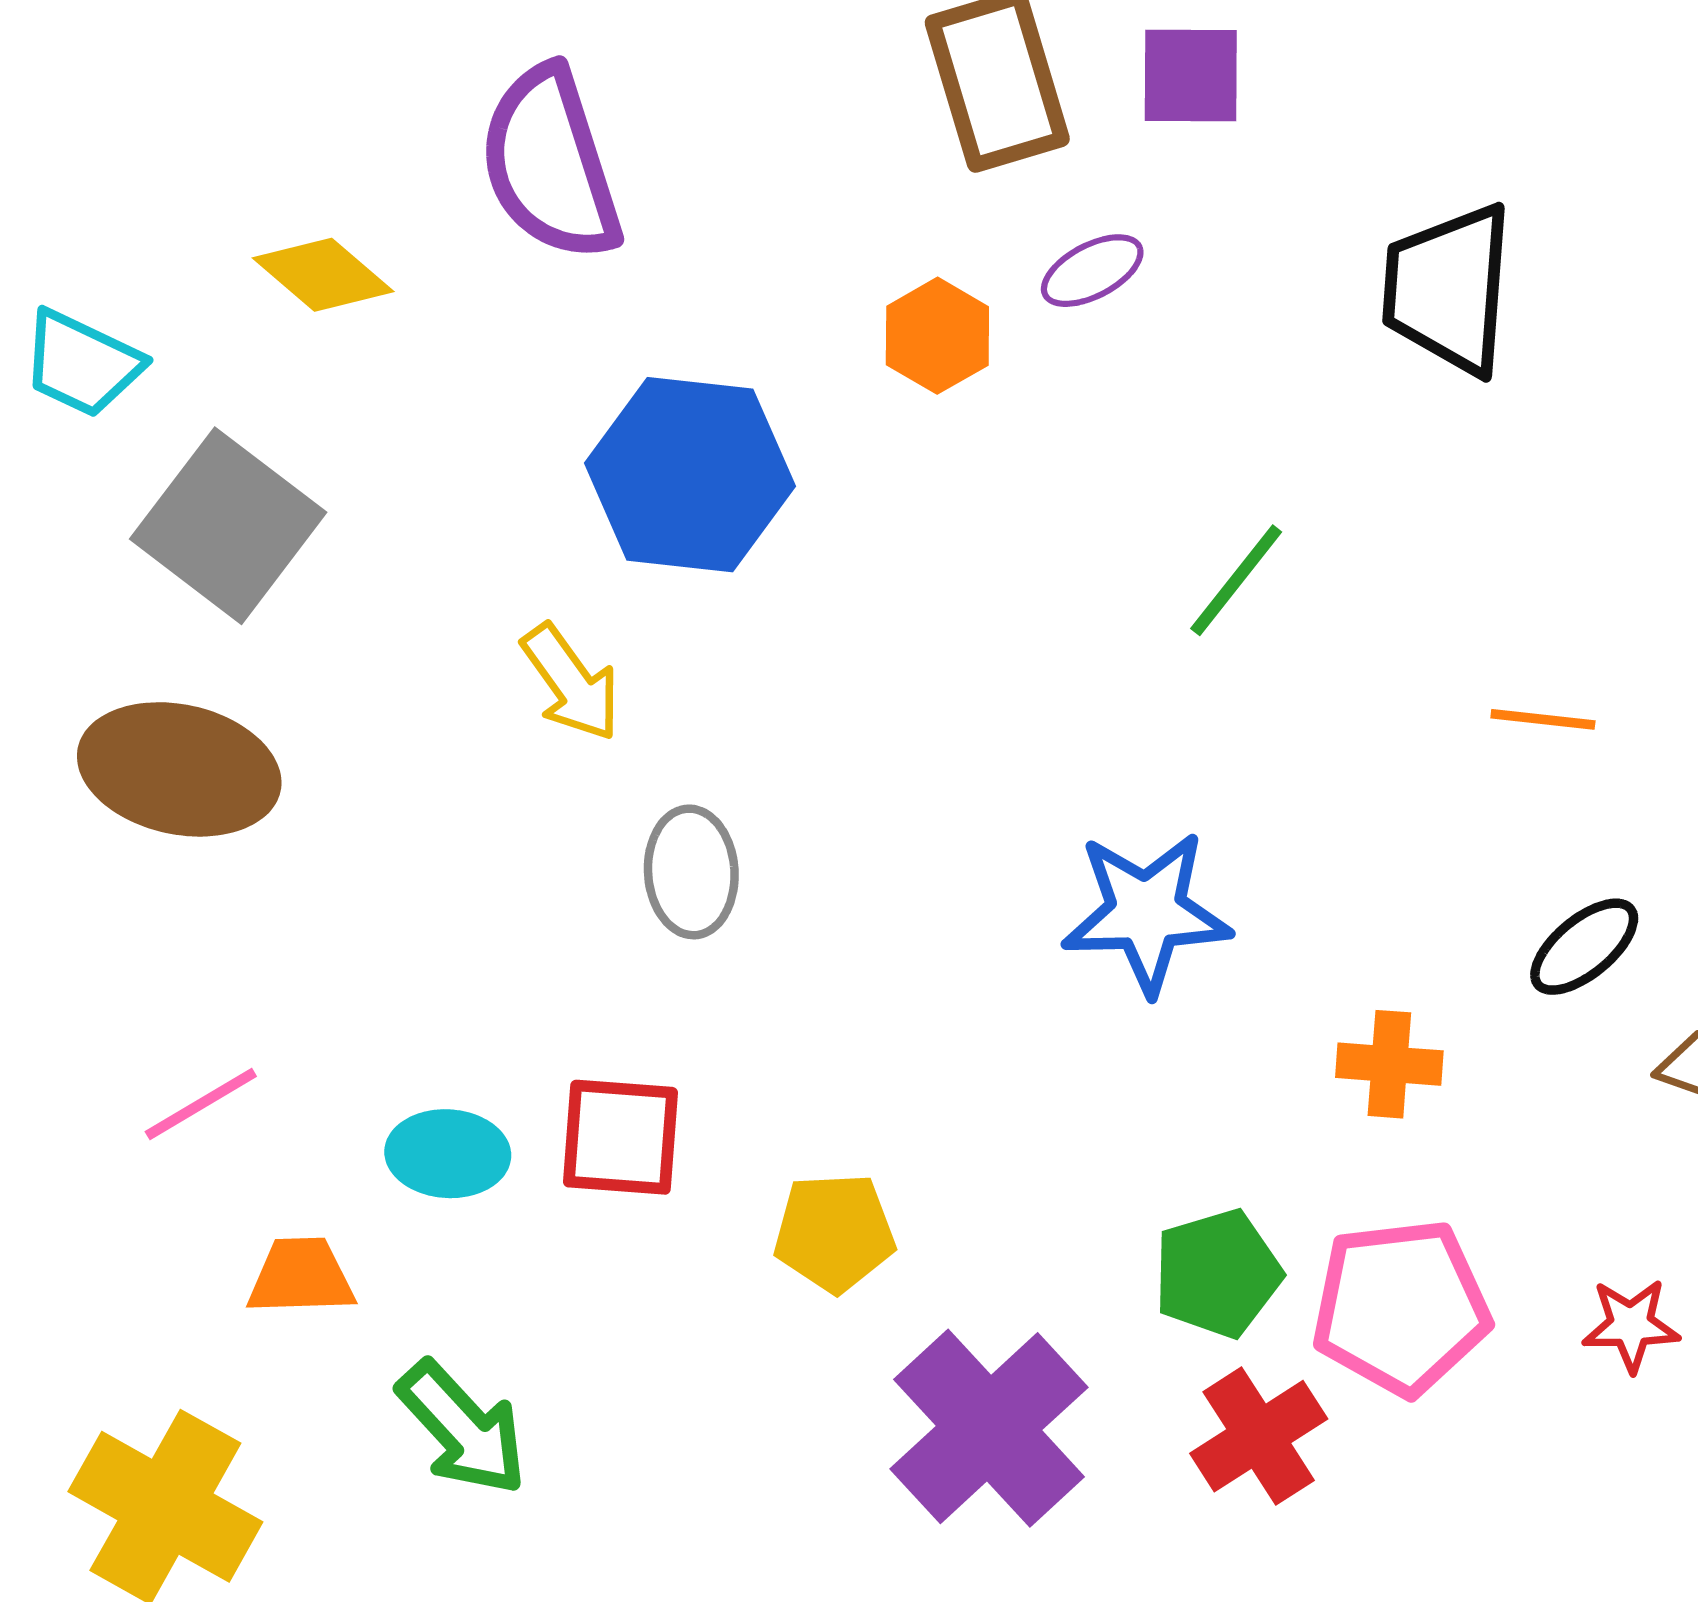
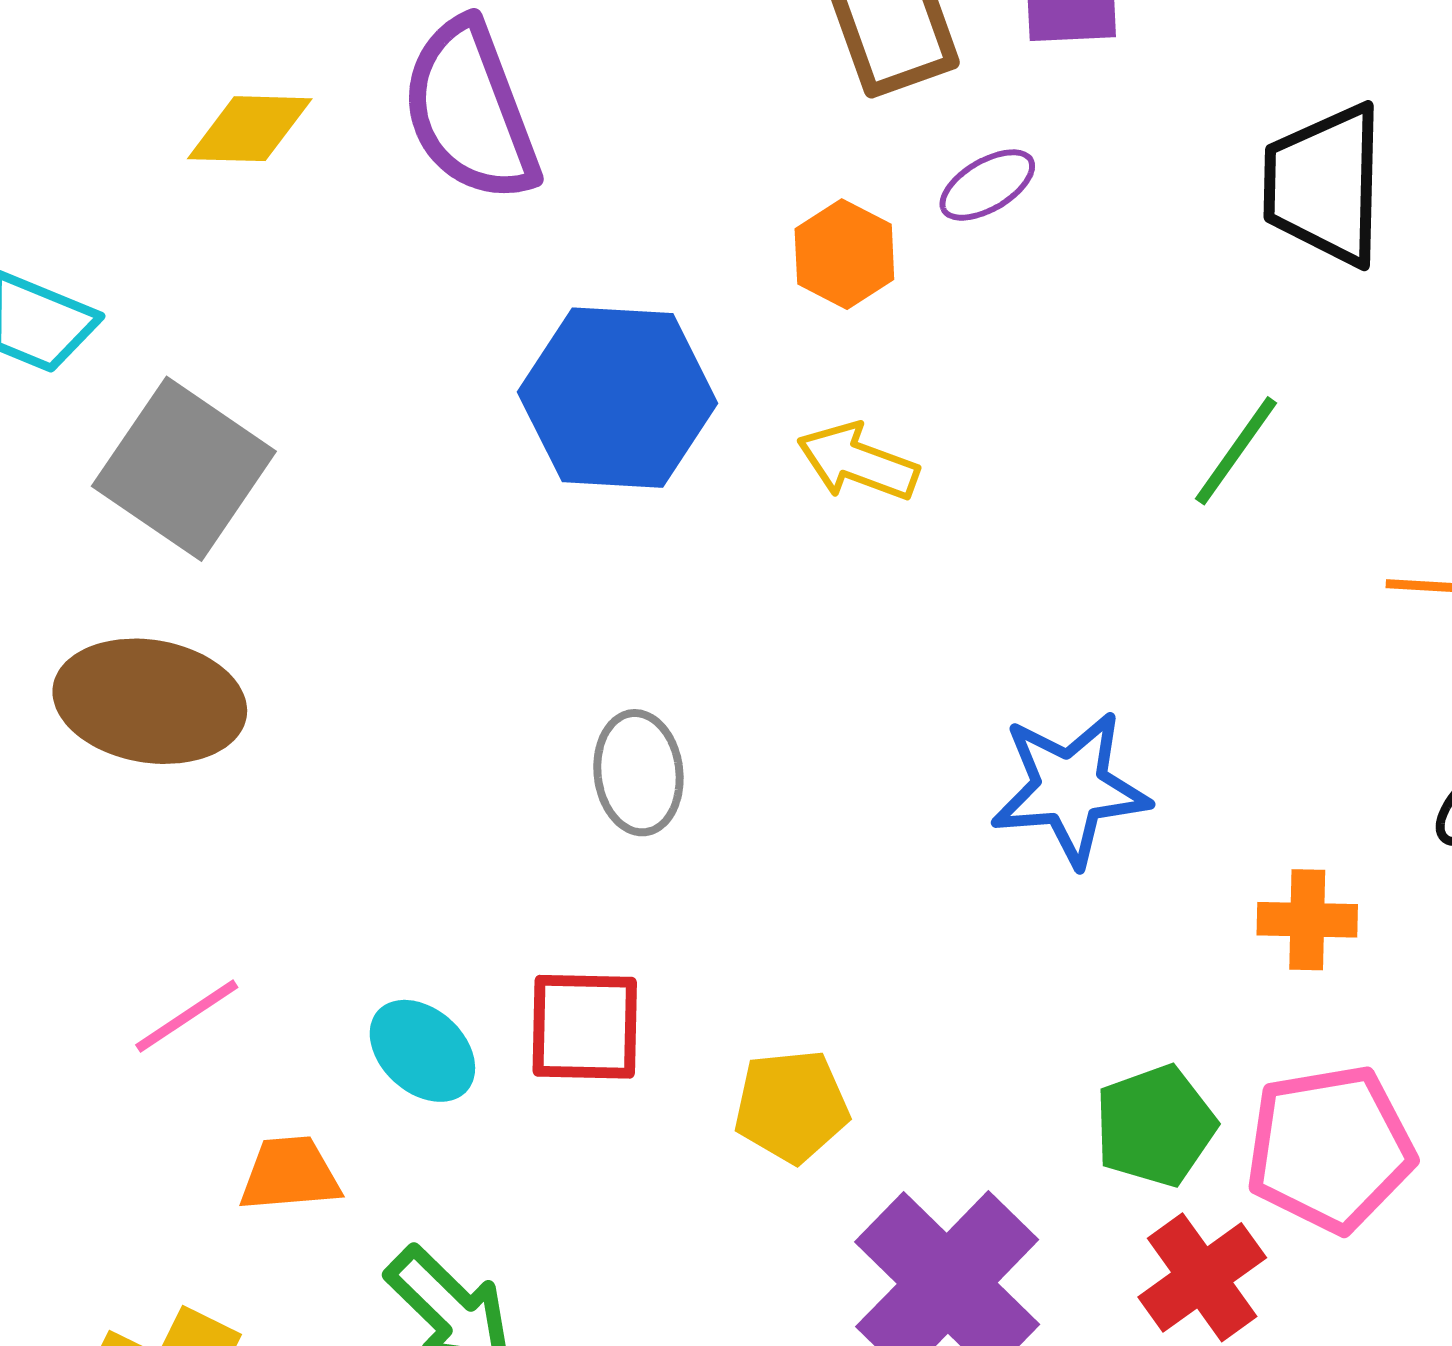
yellow diamond: (323, 275) -> (250, 129), moved, turned -36
green line: (1236, 580) -> (1236, 451), moved
yellow arrow: (571, 683) -> (858, 462), moved, turned 149
cyan ellipse: (448, 1154) -> (422, 1051), turned 42

